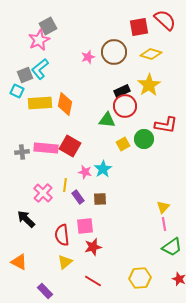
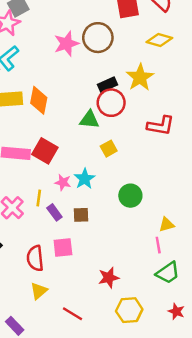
yellow diamond: (151, 54) -> (159, 40), moved
pink star: (88, 57) -> (66, 44), size x1.5
green circle: (144, 139) -> (130, 196), moved
yellow triangle: (163, 207) -> (167, 225), moved, turned 32
red star: (93, 247) -> (109, 278), moved

